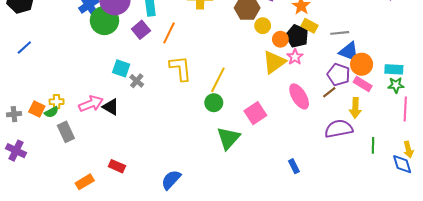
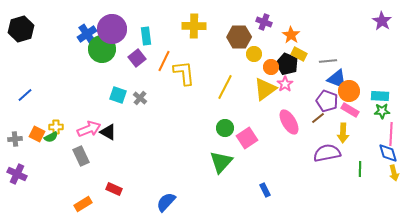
blue line: (24, 48) -> (25, 95), moved
yellow L-shape: (180, 68) -> (184, 73), moved
yellow line: (218, 80) -> (225, 87), moved
gray cross: (137, 81) -> (140, 98), moved
green circle: (214, 103) -> (225, 128), moved
gray rectangle: (66, 132) -> (81, 156), moved
blue diamond: (402, 164) -> (388, 153), moved
blue rectangle: (294, 166) -> (265, 190), moved

